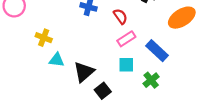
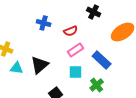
red semicircle: (120, 16) -> (71, 31), turned 104
black triangle: (84, 72) -> (40, 65), moved

